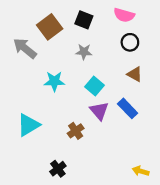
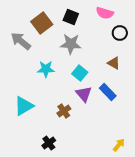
black circle: (130, 42) -> (120, 33), moved
gray star: (84, 52) -> (71, 44), size x1.5
yellow arrow: (141, 171) -> (119, 145), turned 112

